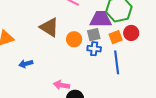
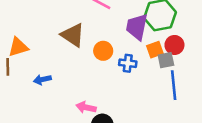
purple trapezoid: (101, 19) -> (137, 27), turned -80
gray square: (94, 35) -> (166, 60), moved
blue line: (117, 62) -> (174, 85), moved

